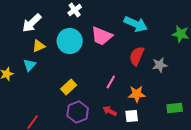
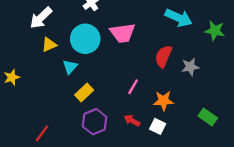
cyan arrow: (136, 24) -> (179, 18), moved
pink trapezoid: (102, 36) -> (123, 33), turned -30
cyan triangle: (30, 65) -> (70, 67), moved
green rectangle: (175, 108) -> (208, 117), turned 42
white square: (132, 116) -> (158, 126), turned 32

